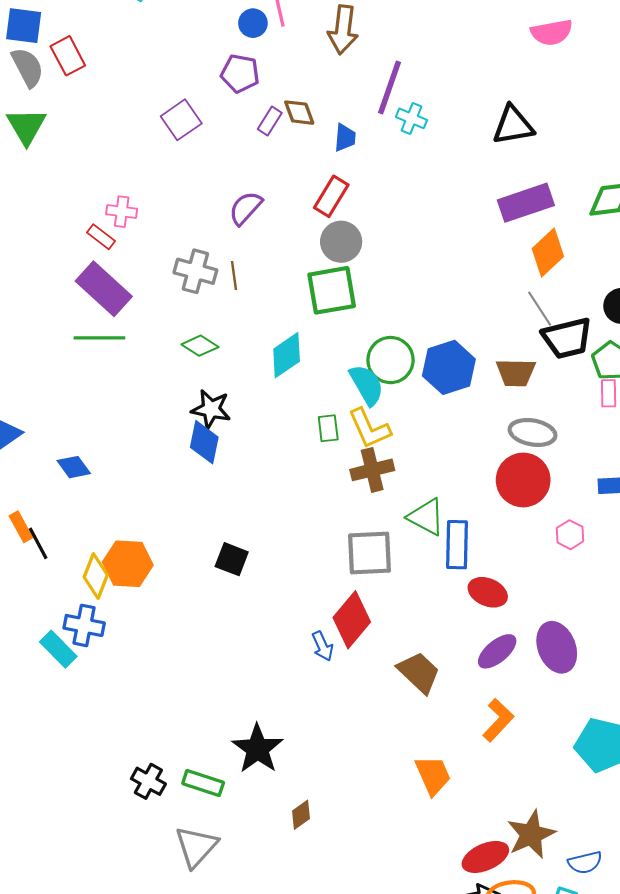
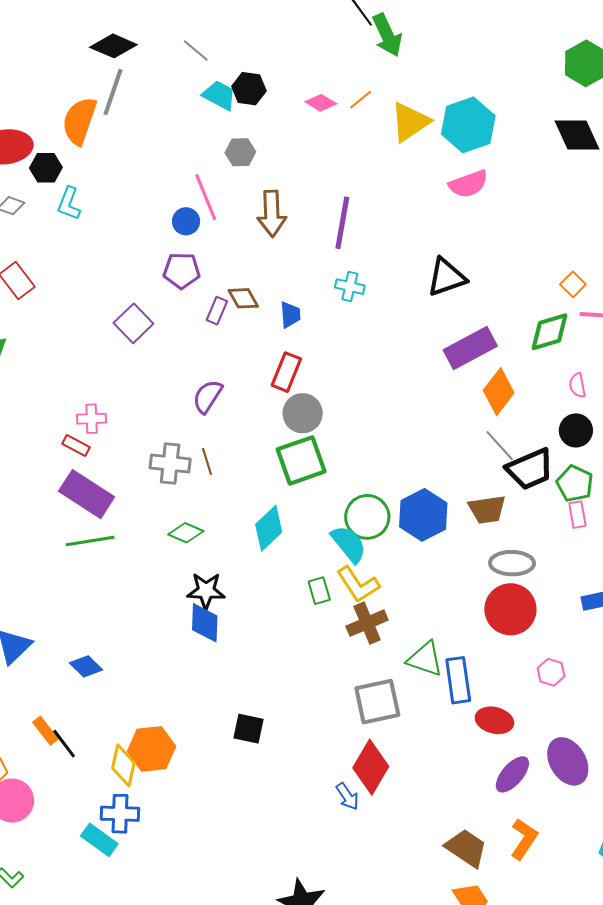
purple line: (389, 88) -> (342, 223), moved
pink hexagon: (570, 535) -> (551, 672), moved
brown trapezoid: (419, 672) -> (466, 848), moved

